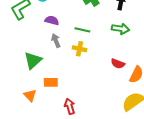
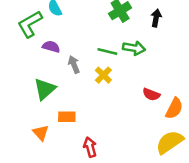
purple semicircle: (52, 20) -> (51, 47), moved
green arrow: (121, 29) -> (134, 48), moved
yellow cross: (79, 49) -> (103, 75), turned 32

